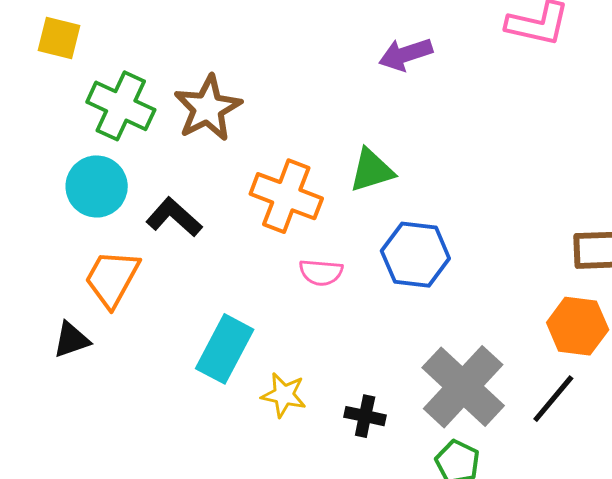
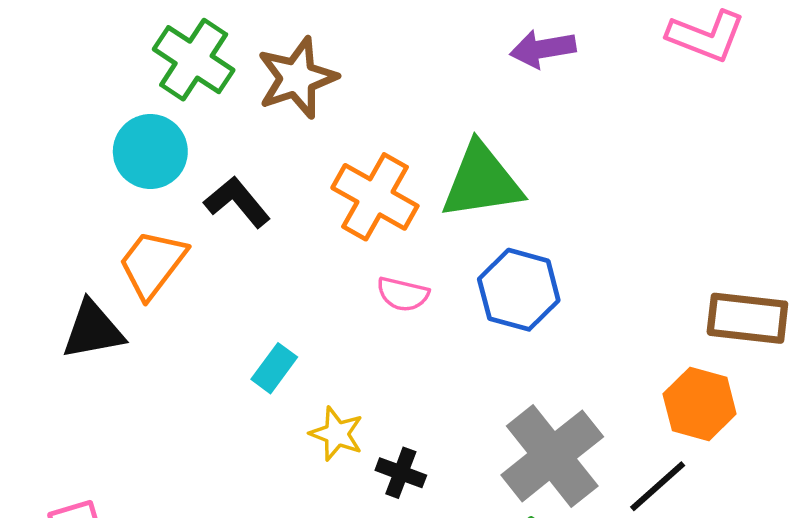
green triangle: (372, 170) -> (482, 181), size x1.5
black triangle: (71, 340) -> (93, 330), size x1.4
cyan rectangle: (225, 349) -> (274, 368), size x0.6
black cross: (365, 416) -> (401, 473), moved

